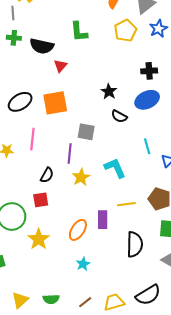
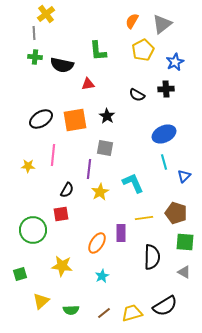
blue star: (158, 29) -> (175, 62), moved
red triangle: (60, 66) -> (88, 84), moved, turned 40
black star: (109, 92) -> (107, 116), moved
blue ellipse: (147, 100) -> (164, 134), moved
black semicircle: (119, 116) -> (137, 95), moved
yellow star: (39, 239) -> (62, 266), moved, turned -30
yellow triangle: (20, 300) -> (41, 301), moved

